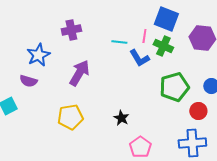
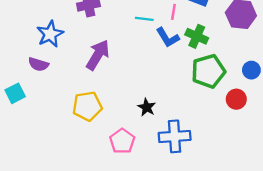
green cross: (163, 46) -> (197, 36), moved
blue cross: (192, 143) -> (175, 136), moved
pink pentagon: (140, 147) -> (122, 141), moved

